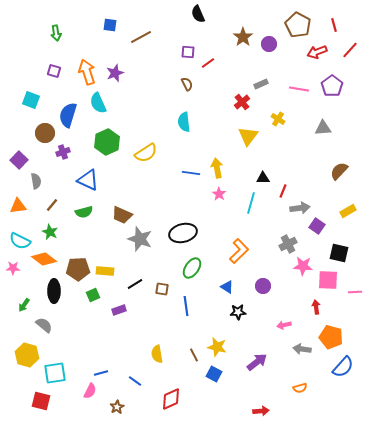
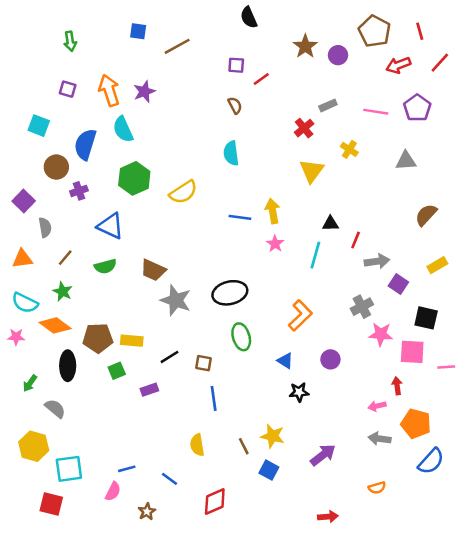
green ellipse: (192, 268) -> (241, 337), turned -50
blue line: (186, 306) -> (214, 398), moved
pink arrow: (284, 325) -> (377, 406), moved

